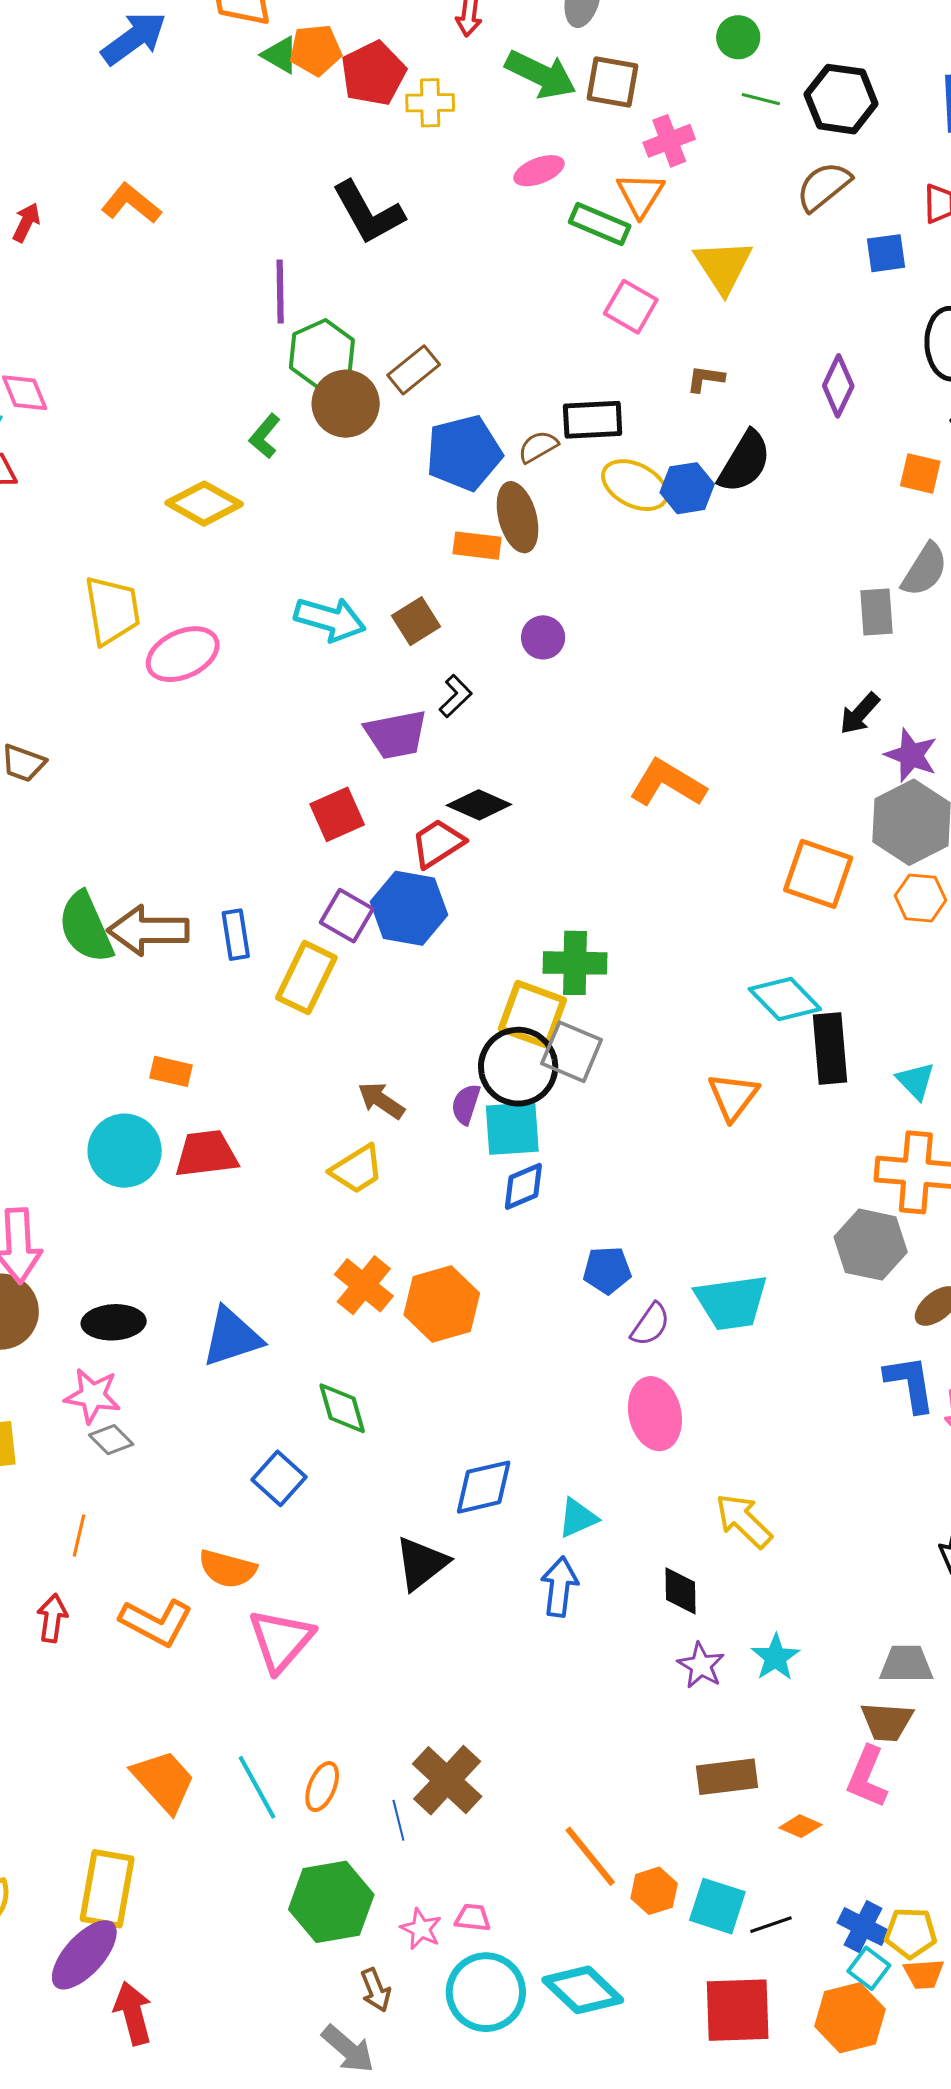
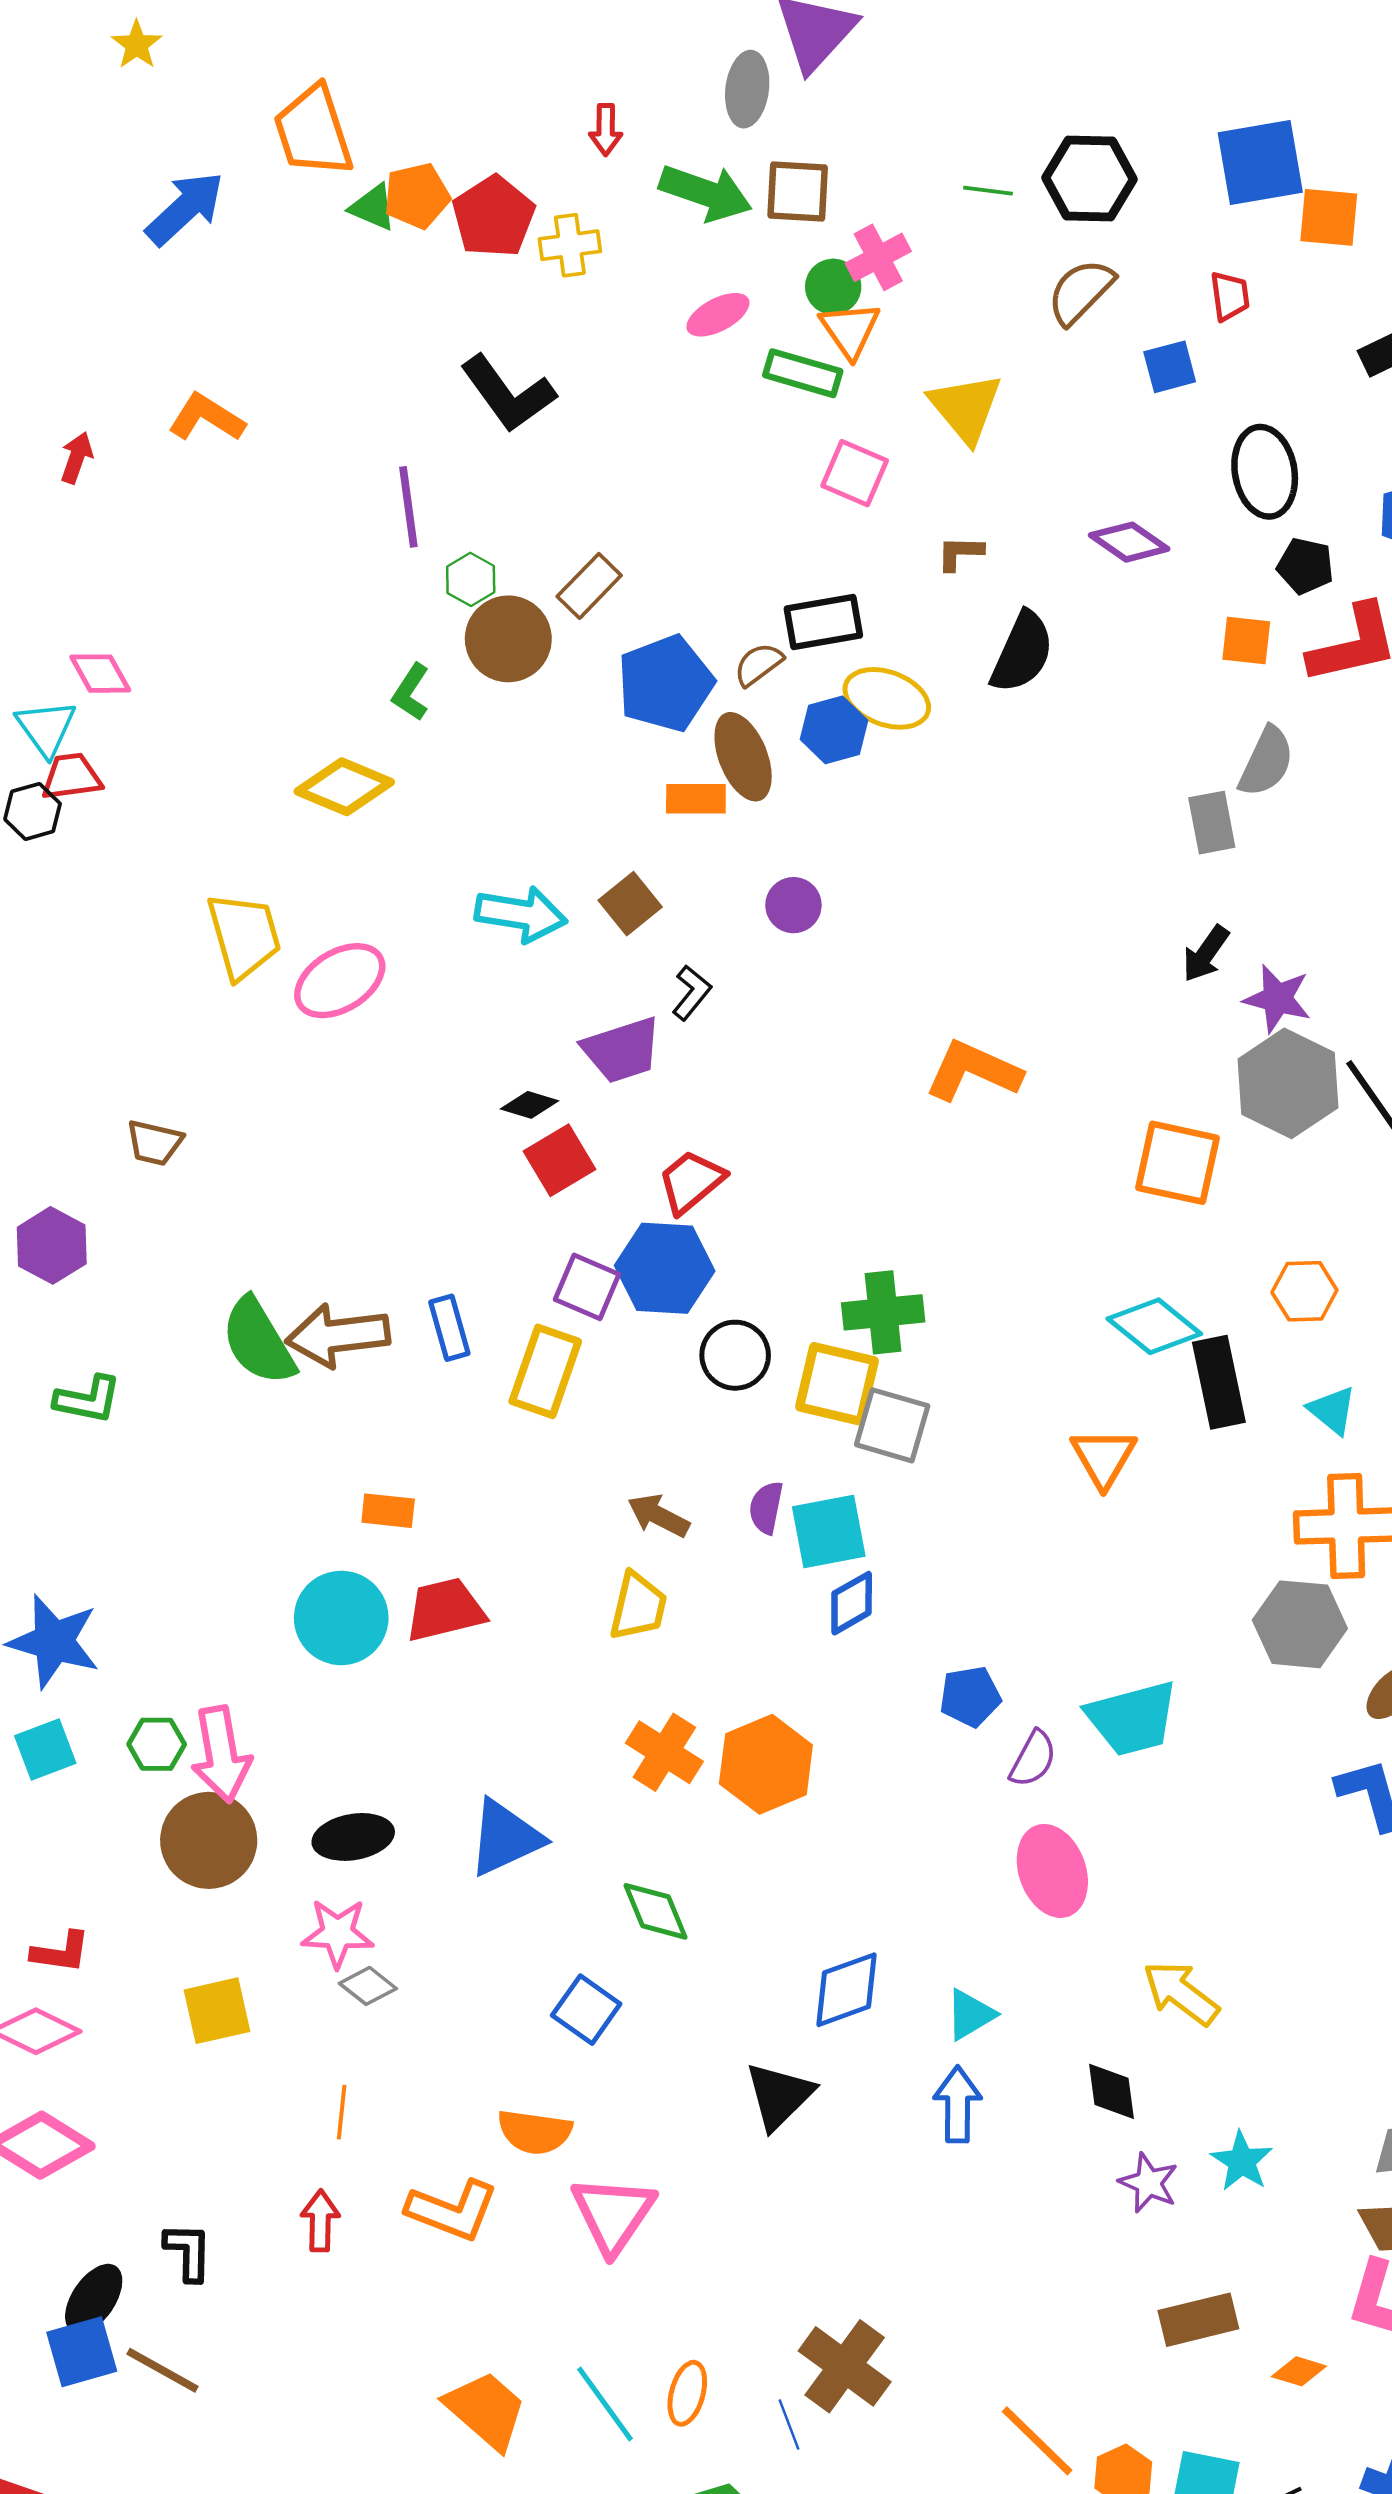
green circle: (738, 37) -> (833, 287), moved
green hexagon: (322, 354) -> (471, 579), size x0.6
purple diamond: (838, 386) -> (1129, 542), turned -74
blue hexagon: (687, 488) -> (834, 730), moved
black diamond: (479, 805) -> (529, 1105), moved, size x0.7
orange hexagon: (921, 898) -> (1304, 1291), moved
black circle: (518, 1067) -> (735, 1355), moved, size x0.7
yellow trapezoid: (357, 1169) -> (638, 1606), turned -38

